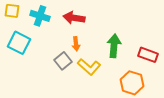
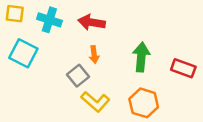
yellow L-shape: (89, 67) -> (95, 102), moved
orange hexagon: (132, 83) -> (144, 103), moved

